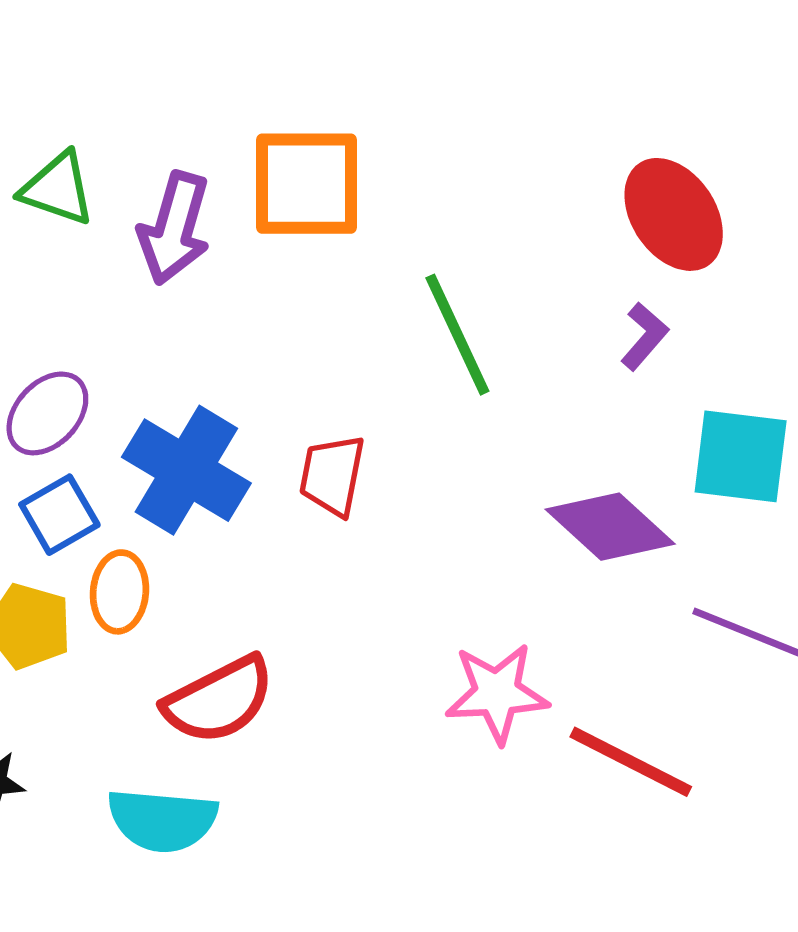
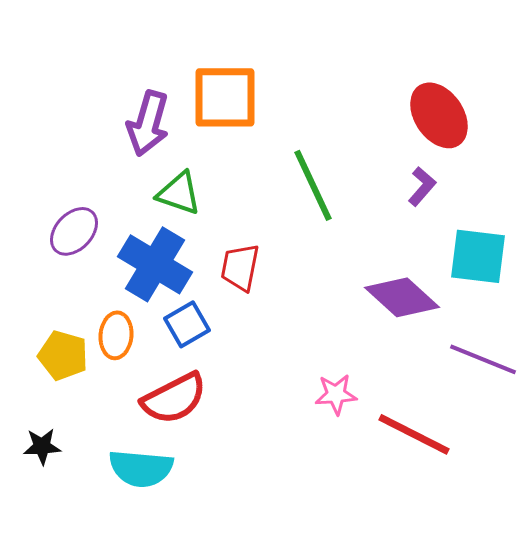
green triangle: (58, 189) -> (179, 193), moved
blue square: (59, 515) -> (187, 324), moved
pink star: (497, 693) -> (336, 394), size x0.7

